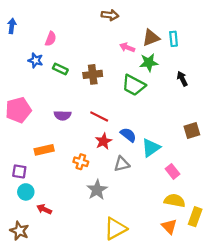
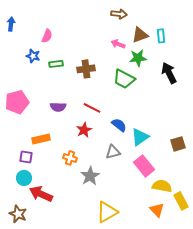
brown arrow: (110, 15) -> (119, 14), moved
green rectangle: (60, 69) -> (56, 64), turned -32
black arrow: (182, 79) -> (169, 73), size x1.5
brown square: (192, 130) -> (178, 144), moved
red star: (103, 141) -> (84, 130), moved
orange cross: (81, 162) -> (70, 158), moved
purple square: (19, 171) -> (26, 157), moved
pink rectangle: (172, 171) -> (144, 166), moved, size x1.5
red arrow: (44, 209) -> (41, 194), size x1.6
yellow rectangle: (195, 217) -> (181, 201), turned -48

